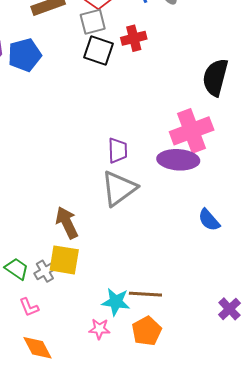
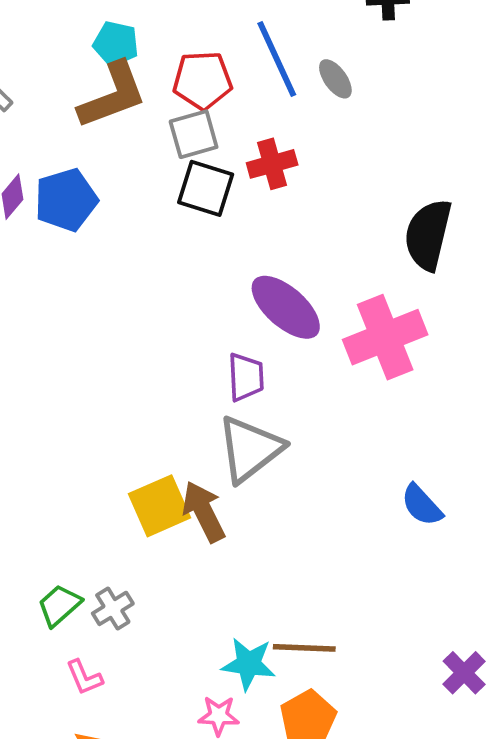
purple ellipse: (178, 160) -> (286, 307), moved, turned 39
brown arrow: (67, 223) -> (204, 512), moved
yellow square: (64, 260) -> (160, 506), moved, turned -32
green trapezoid: (17, 269) -> (59, 605), turned -75

